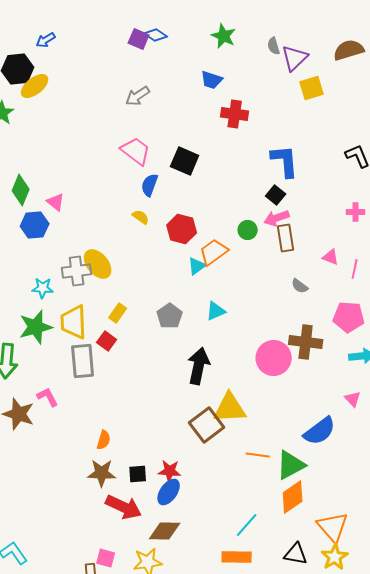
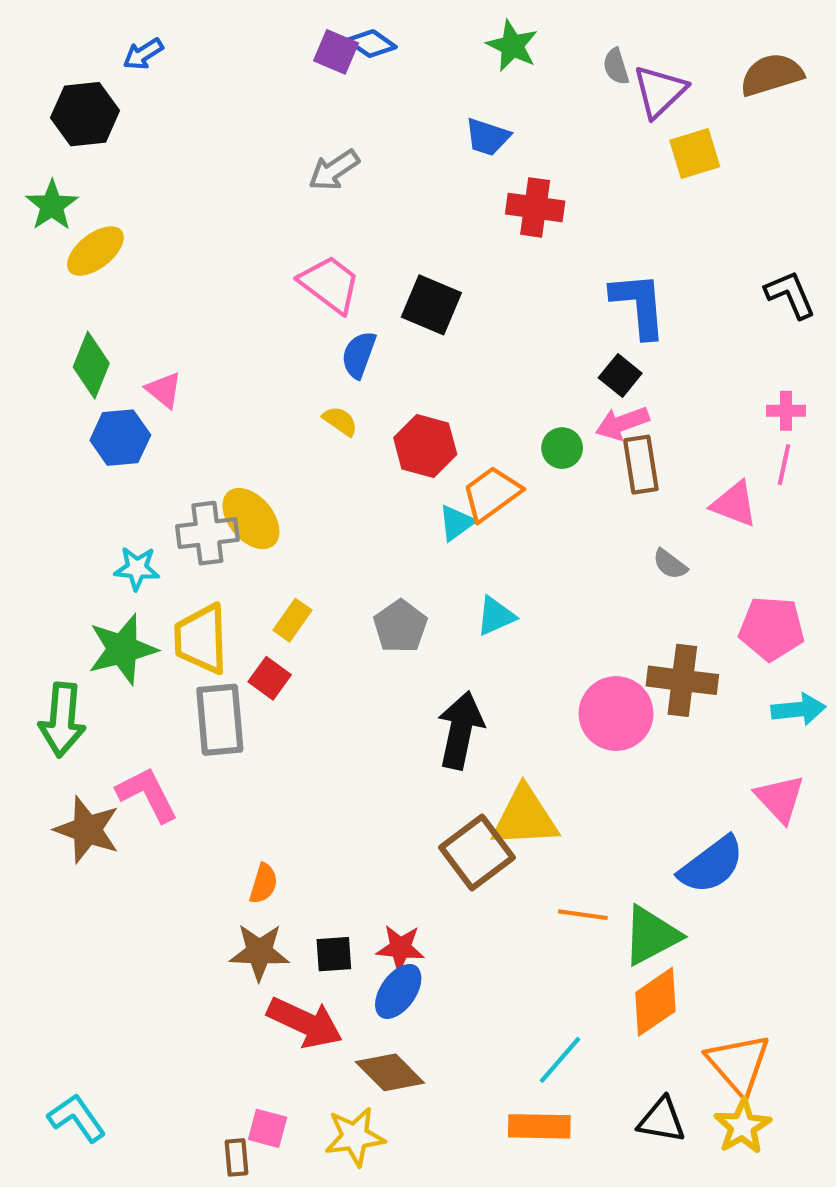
yellow ellipse: (35, 86) -> (95, 251), moved
pink triangle: (331, 257) -> (734, 504), size x1.4
pink line: (355, 269) -> (784, 465), moved
pink L-shape: (48, 397) -> (147, 794), size x1.4
pink triangle: (353, 399) -> (780, 799), size x1.5
brown diamond: (165, 531) -> (390, 1072), turned 44

